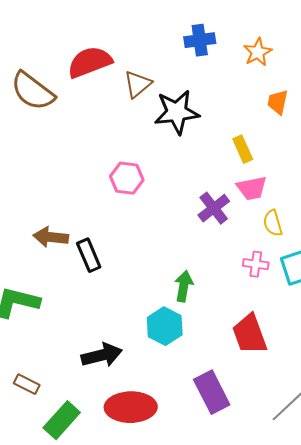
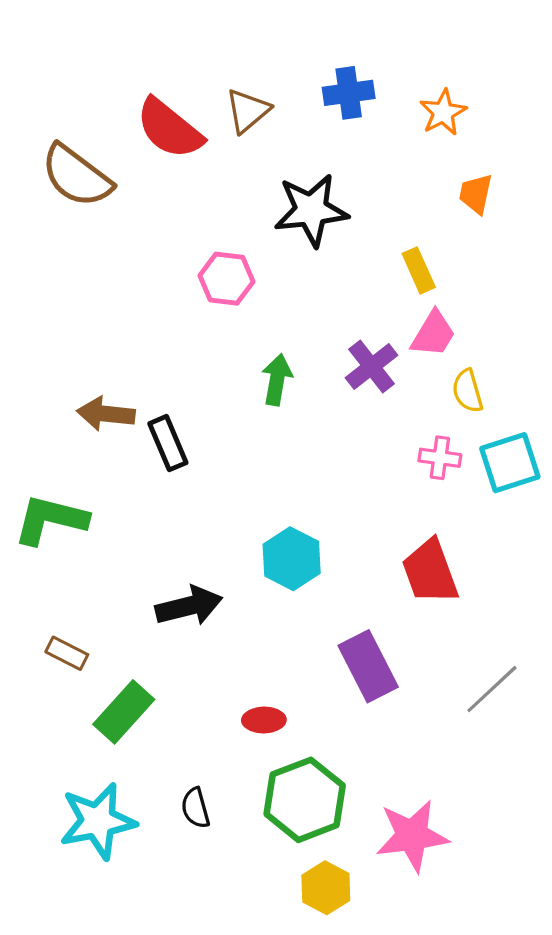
red semicircle: (90, 62) -> (169, 129), turned -120
brown triangle: (138, 84) -> (248, 111), moved
pink hexagon: (127, 178) -> (226, 279), moved
pink trapezoid: (252, 188) -> (433, 334), turned -48
green arrow: (184, 286) -> (277, 380), moved
red ellipse: (131, 407) -> (264, 720), moved, size x0.5

